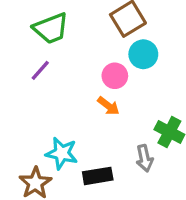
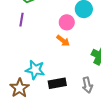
purple line: (40, 70) -> (21, 20), turned -32
gray arrow: (145, 158) -> (87, 85), moved

